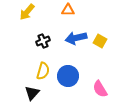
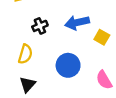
yellow square: (100, 41) -> (102, 37), moved
yellow semicircle: (43, 71) -> (25, 54), moved

